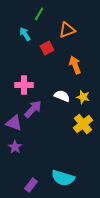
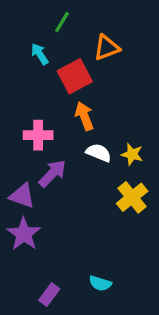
red square: (47, 48) -> (75, 76), size x1.5
orange arrow: (75, 65) -> (84, 116), moved
purple star: (15, 147) -> (24, 234), size x1.5
cyan semicircle: (63, 178) -> (100, 283), size x0.6

